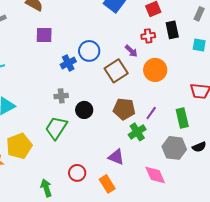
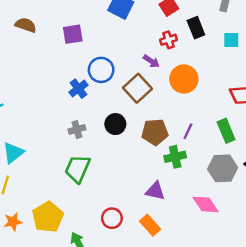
purple square: (44, 35) -> (73, 34), moved
black circle: (84, 110) -> (115, 124), moved
green cross: (137, 132) -> (175, 157), turned 30
yellow pentagon: (19, 146) -> (48, 217), moved

